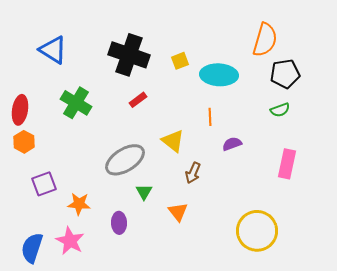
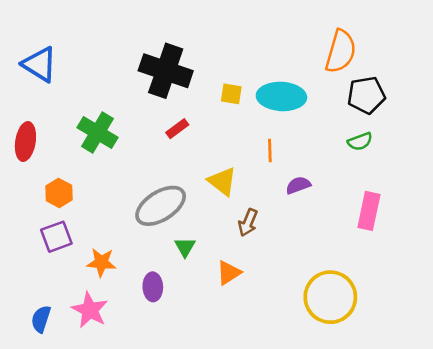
blue triangle: (53, 50) -> (40, 64), moved
yellow square: (180, 61) -> (231, 94), moved, turned 30
orange hexagon: (24, 142) -> (59, 193), moved
orange triangle: (178, 212) -> (229, 273), turned 35
blue semicircle: (32, 248) -> (41, 319), size x0.7

